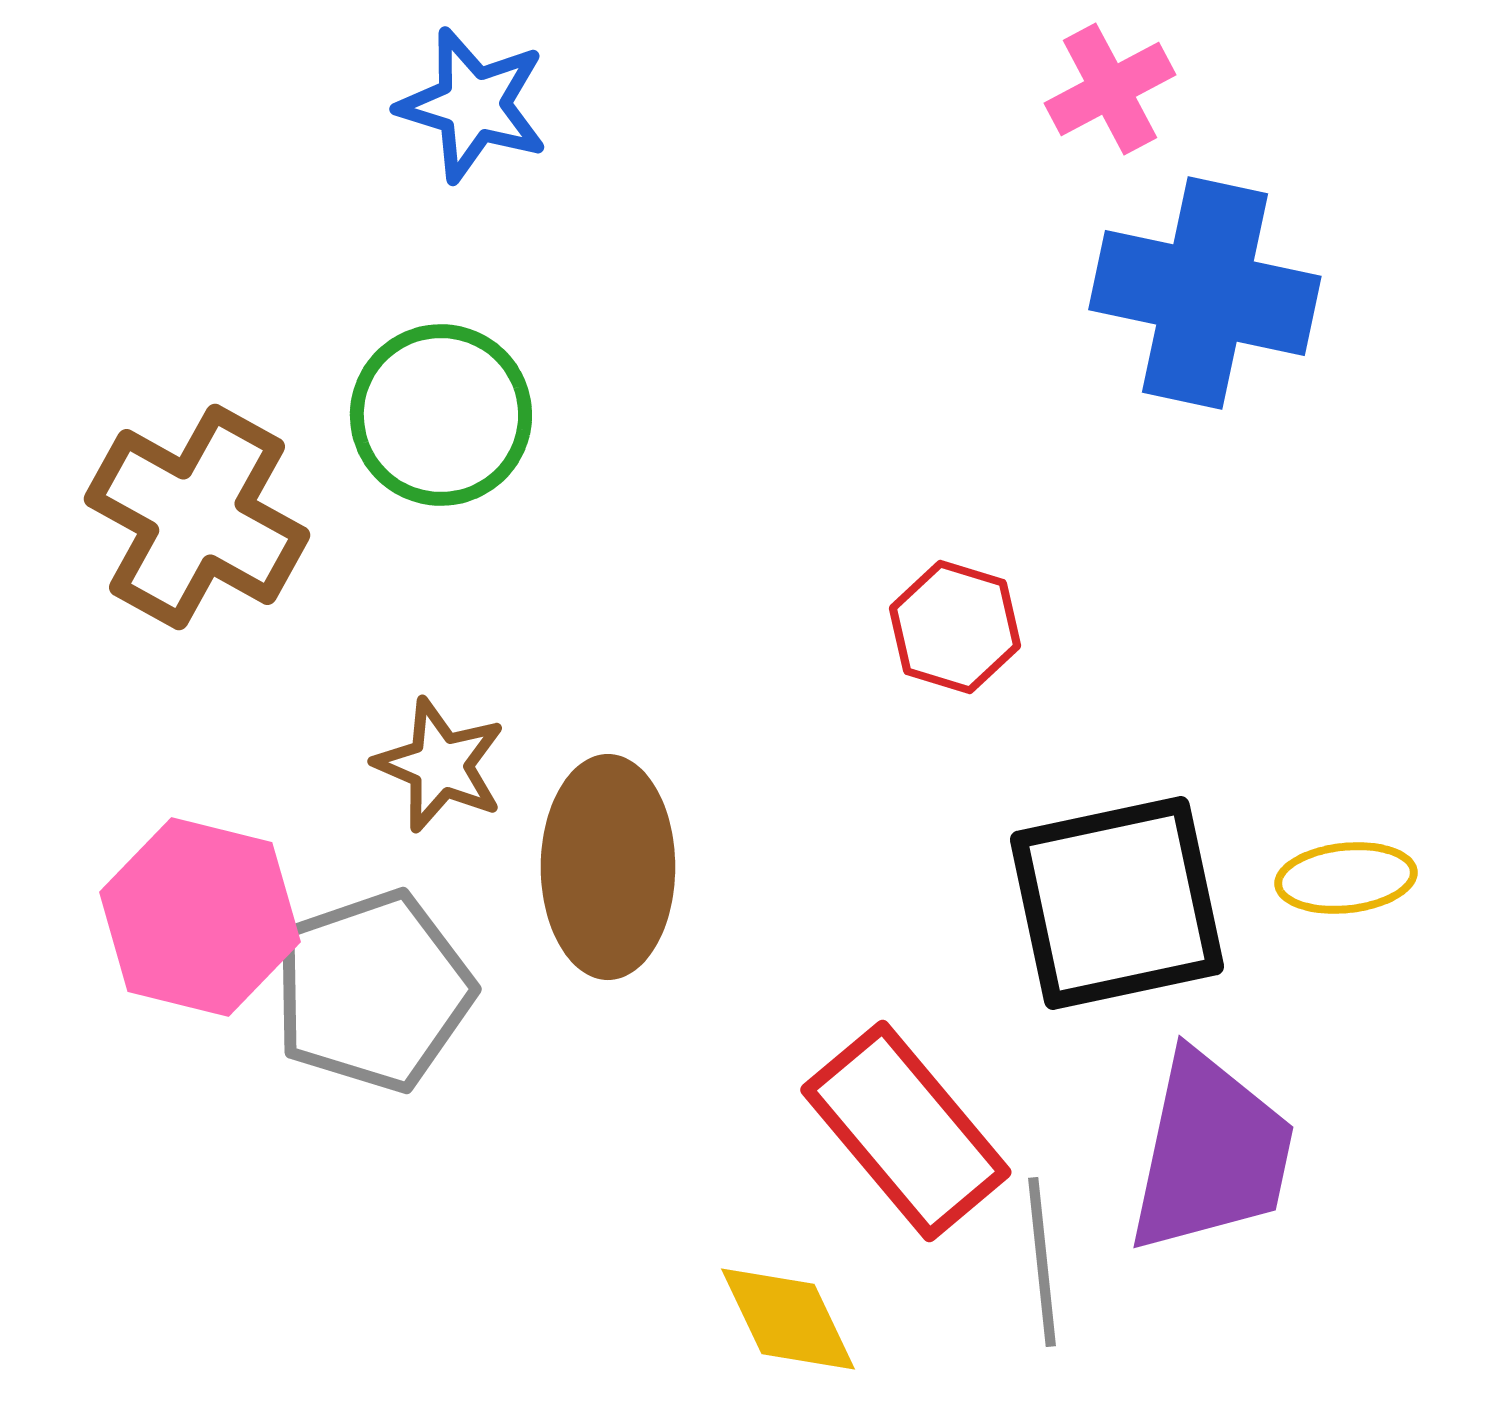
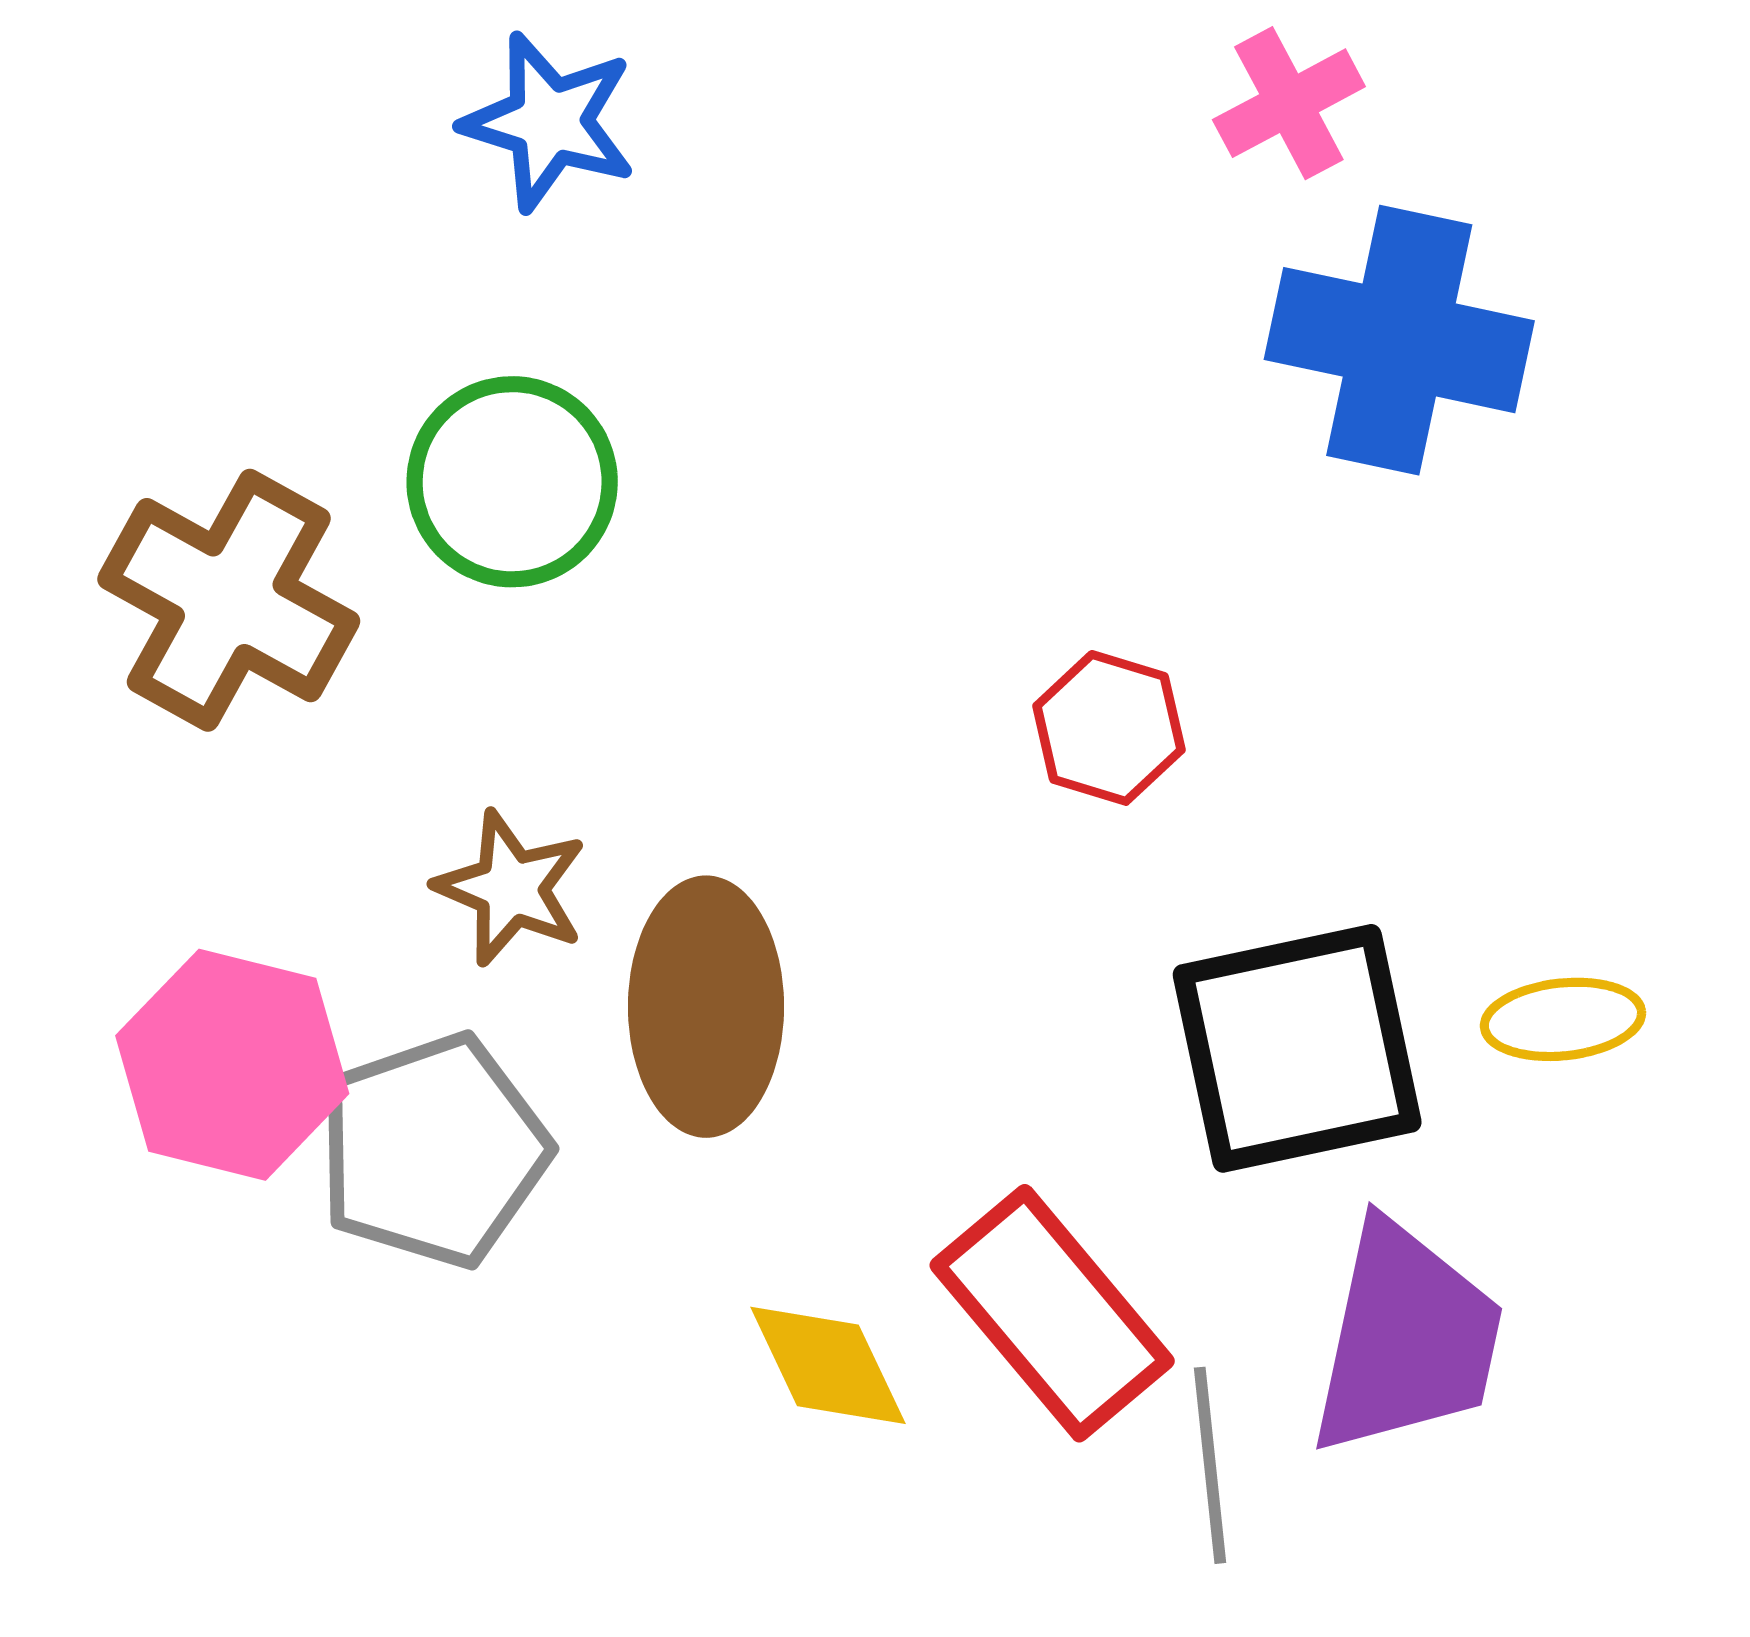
yellow diamond: (788, 1319) -> (828, 1365), moved

